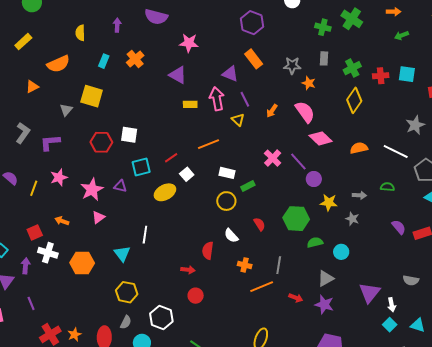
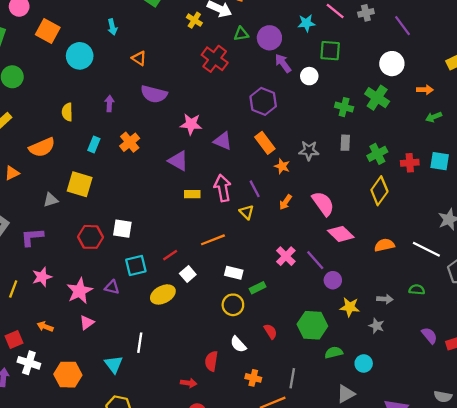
purple triangle: (230, 74) -> (223, 141), moved
orange star: (309, 83) -> (282, 166), moved
gray triangle: (66, 110) -> (51, 200), turned 32

